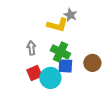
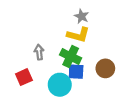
yellow L-shape: (57, 25) -> (78, 35), moved
red square: (34, 73) -> (24, 77), moved

